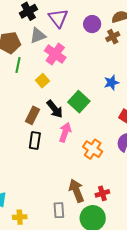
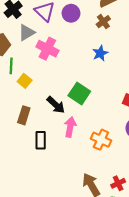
purple circle: (92, 24) -> (71, 13), moved
yellow square: (42, 81) -> (25, 81), moved
blue star: (111, 83) -> (100, 53), moved
brown rectangle: (33, 115) -> (24, 115), moved

